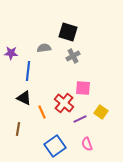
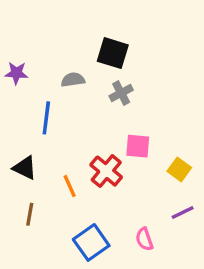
purple star: (11, 53) -> (16, 73), moved
black triangle: (24, 98) -> (25, 168), moved
yellow square: (101, 112) -> (179, 169), moved
purple line: (80, 119) -> (183, 213), moved

